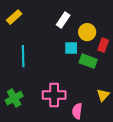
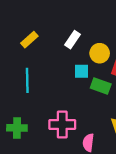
yellow rectangle: (14, 17) -> (29, 40), moved
green cross: (14, 98) -> (17, 128), turned 30

